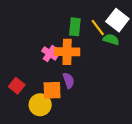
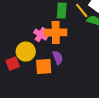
red square: (17, 86) -> (13, 64), turned 32
yellow circle: (40, 105) -> (26, 52), moved

